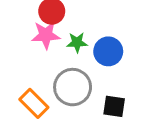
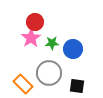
pink star: (46, 35) -> (31, 38), turned -30

